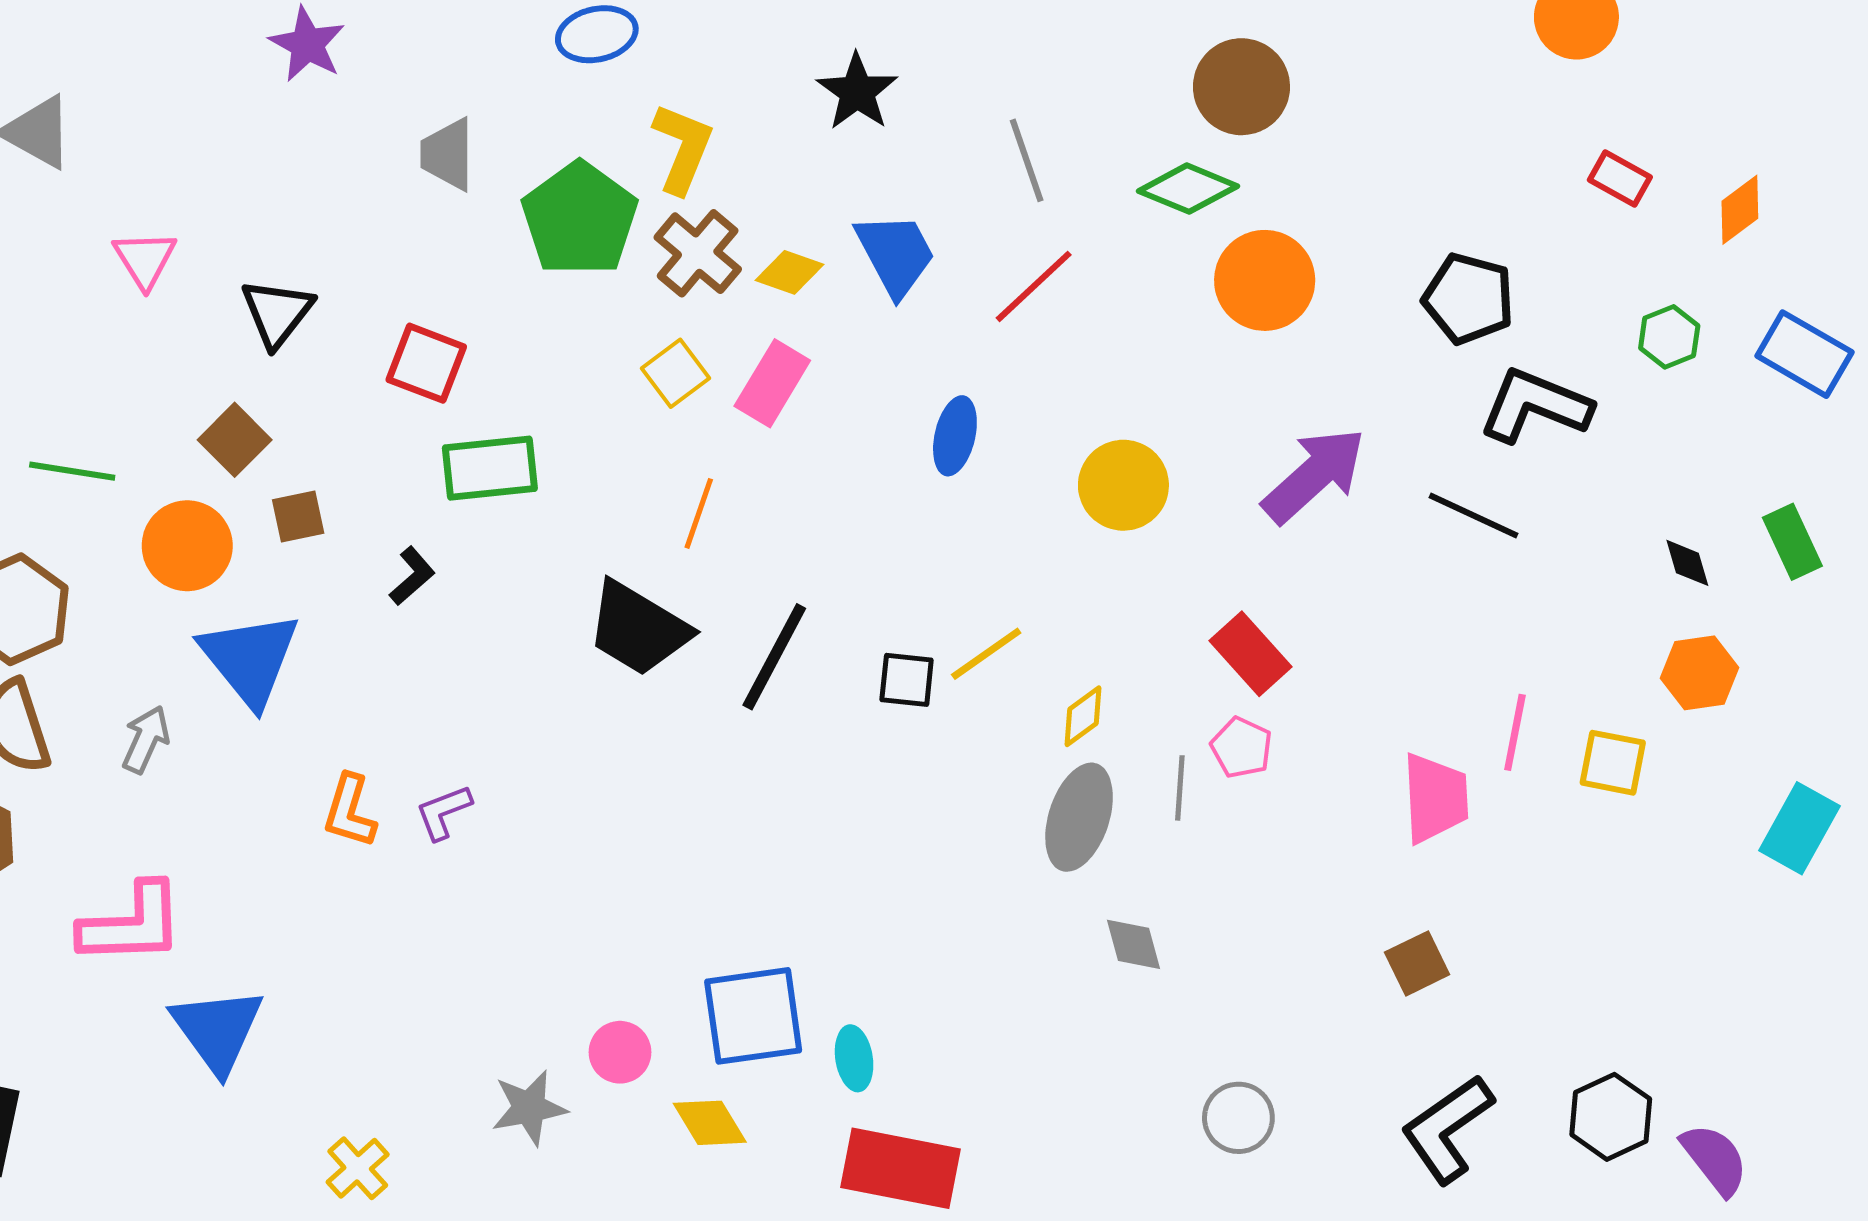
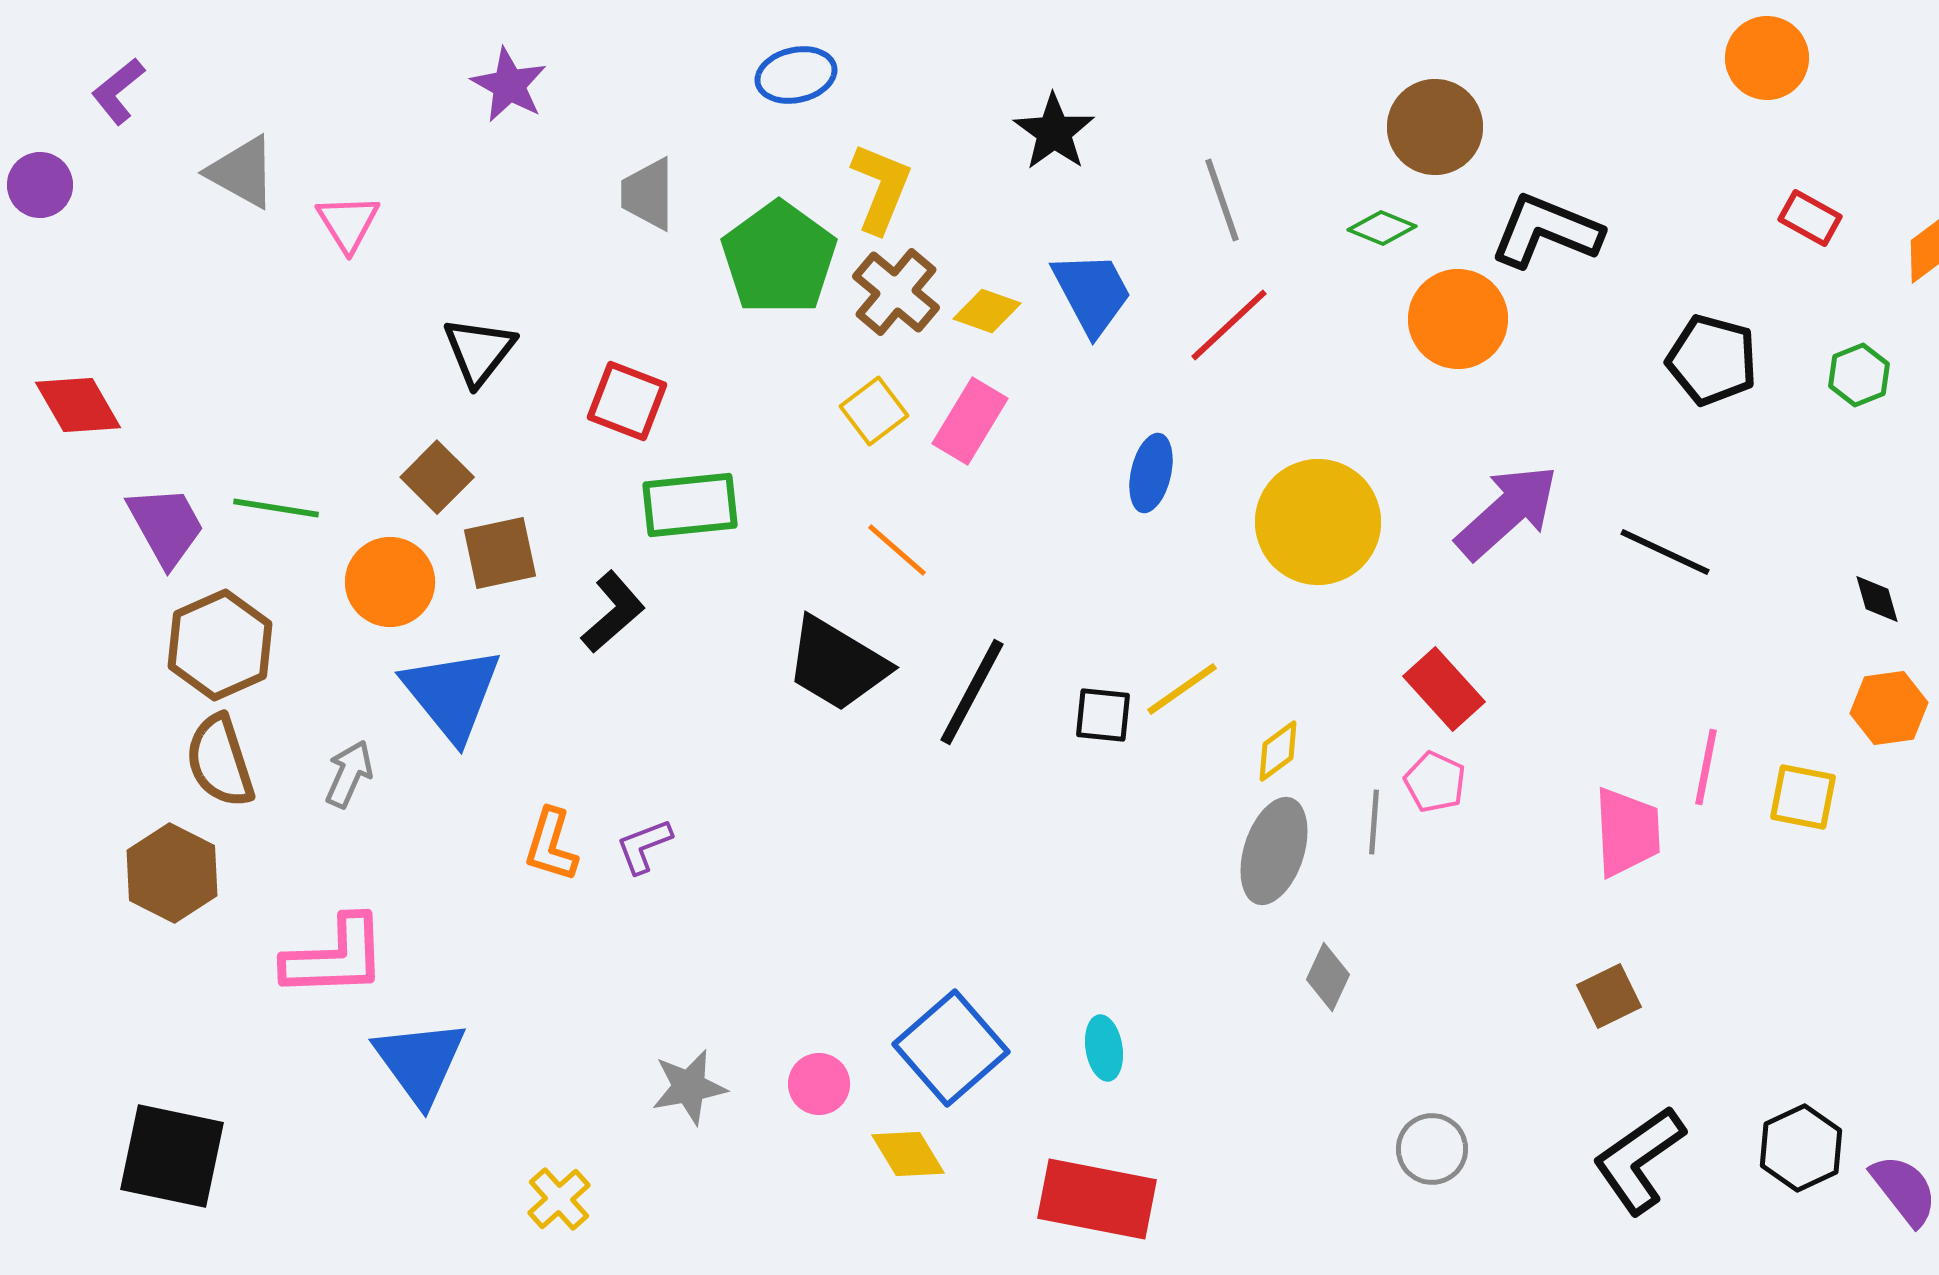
green diamond: (1188, 189) -> (1382, 228), size x0.7
pink triangle: (145, 259) -> (348, 223), moved
black pentagon: (1468, 299) -> (1712, 360), moved
black L-shape: (1535, 406) -> (1546, 231), moved
yellow circle: (1123, 485) -> (1318, 522), size x1.4
orange line: (699, 513) -> (897, 550), turned -68
brown square: (298, 517) -> (500, 553), size x1.4
black L-shape: (412, 576) -> (613, 612), size x1.4
gray diamond: (1134, 944) -> (1328, 977), turned 40
blue square: (753, 1016) -> (951, 1048), turned -33
cyan ellipse: (854, 1058) -> (1104, 1048), moved
gray star: (529, 1108) -> (689, 1087), moved

